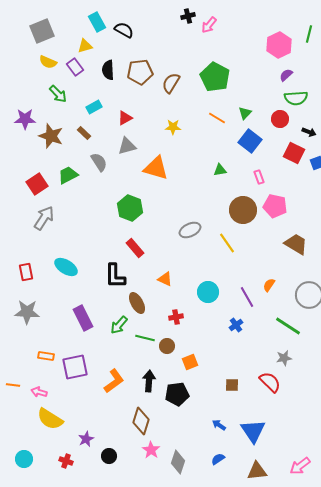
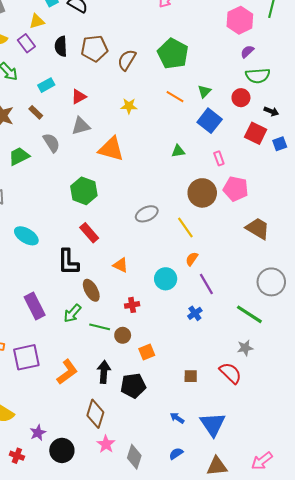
cyan ellipse: (66, 267) -> (26, 236), moved
orange semicircle: (269, 285) -> (192, 259), moved
black circle: (109, 456) -> (62, 450), size x1.5

